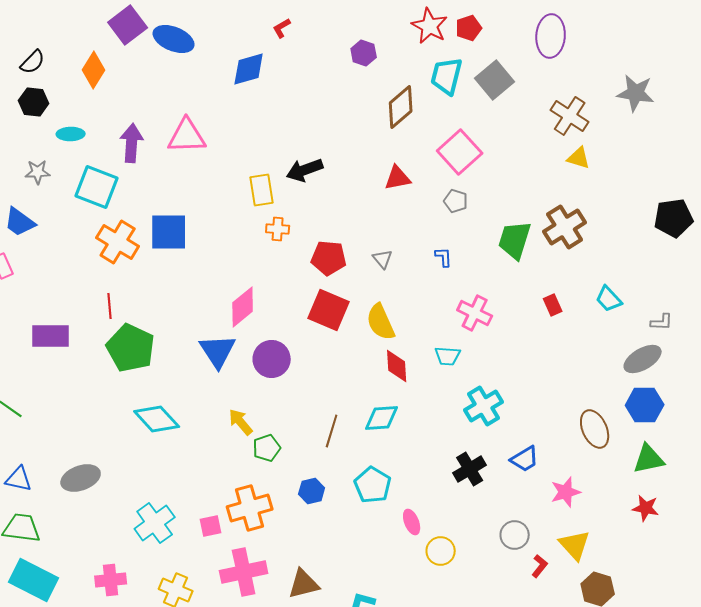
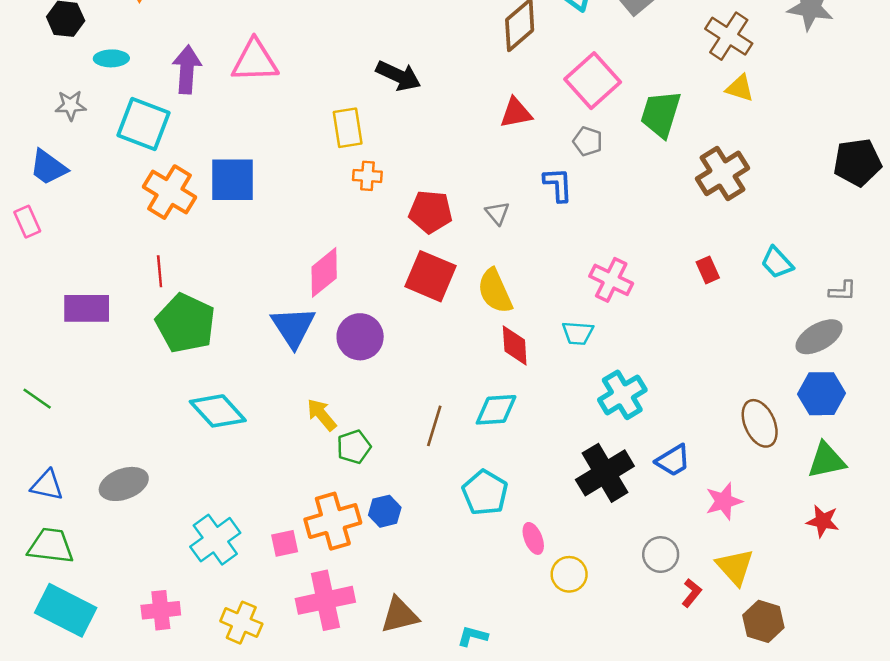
black arrow: (305, 170) -> (398, 76), moved, turned -135
green trapezoid: (515, 240) -> (661, 114), moved
blue L-shape: (444, 257) -> (558, 185), moved, size x1.4
black cross: (470, 469) -> (605, 473), size x1.4
blue hexagon: (312, 491) -> (385, 511), moved

